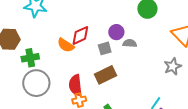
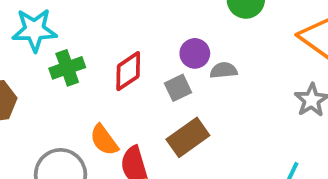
orange semicircle: (66, 45) -> (104, 140), moved, turned 30
green cross: (30, 58) -> (67, 68), moved

